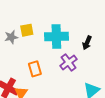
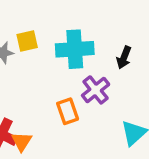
orange rectangle: (35, 69) -> (68, 111), moved

